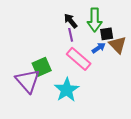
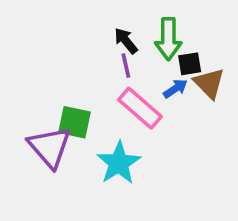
green square: (42, 67) -> (74, 122), turned 36

